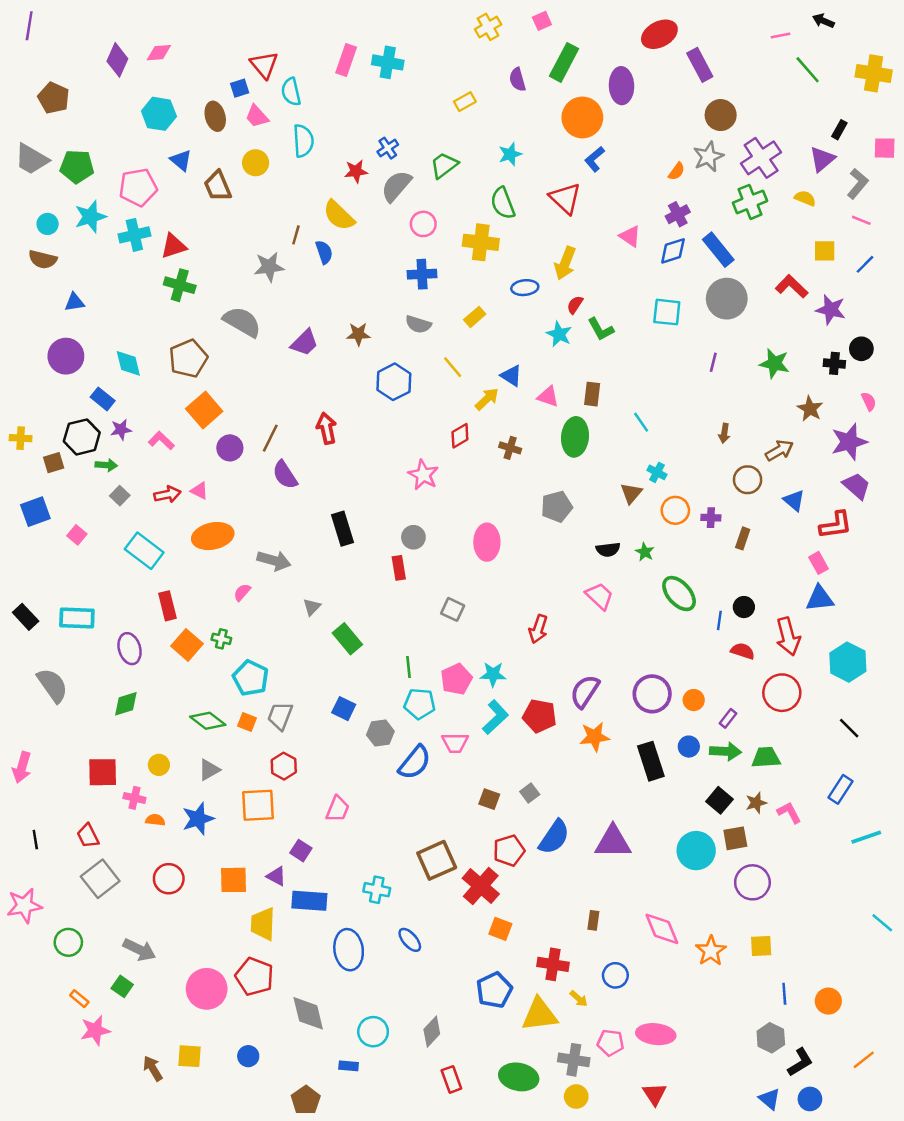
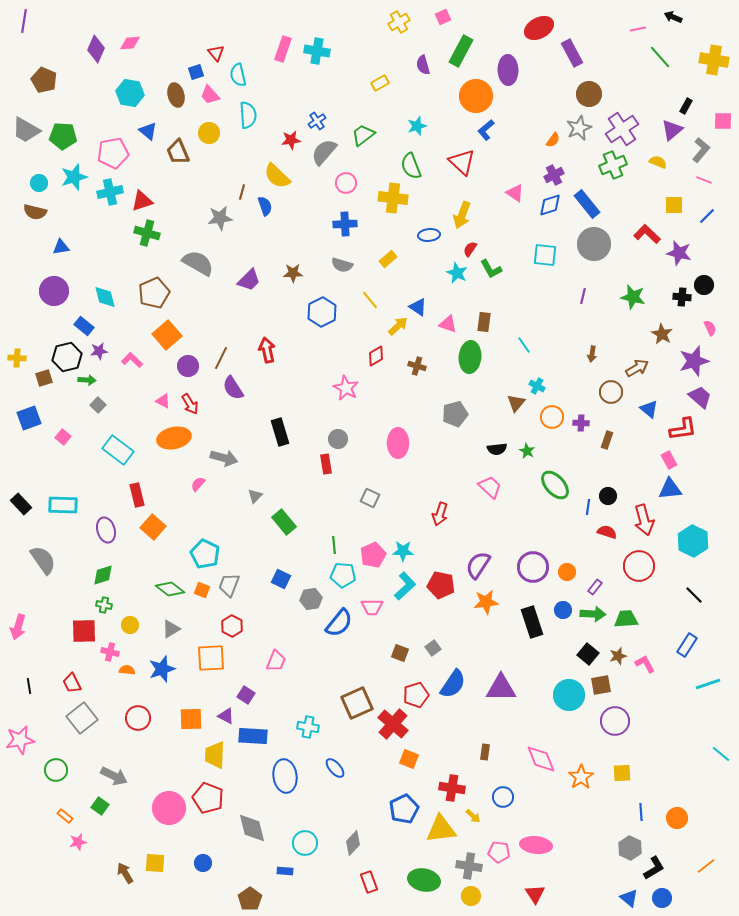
red triangle: (264, 65) -> (216, 53), size x0.7
red arrow: (167, 494) -> (190, 404), moved, turned 70
green cross: (221, 639) -> (104, 605), moved
pink star: (95, 1030) -> (78, 842), size x0.7

